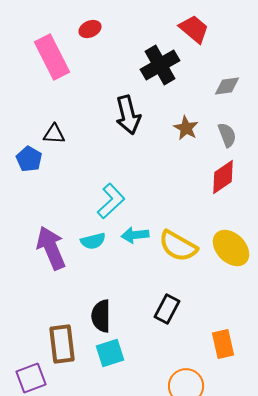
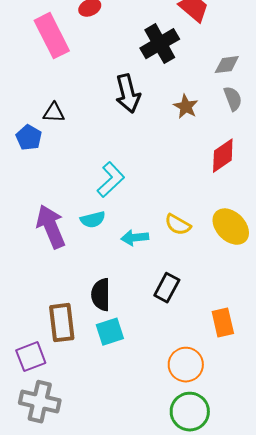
gray semicircle: (227, 135) -> (233, 99), moved
cyan arrow: (135, 235) -> (135, 238), moved
yellow semicircle: (178, 246) -> (178, 225), size x0.7

